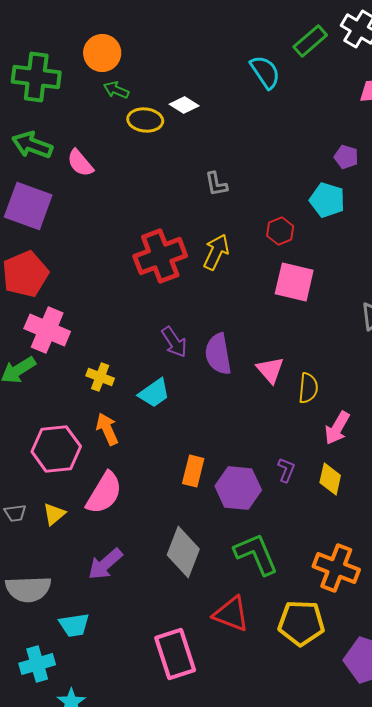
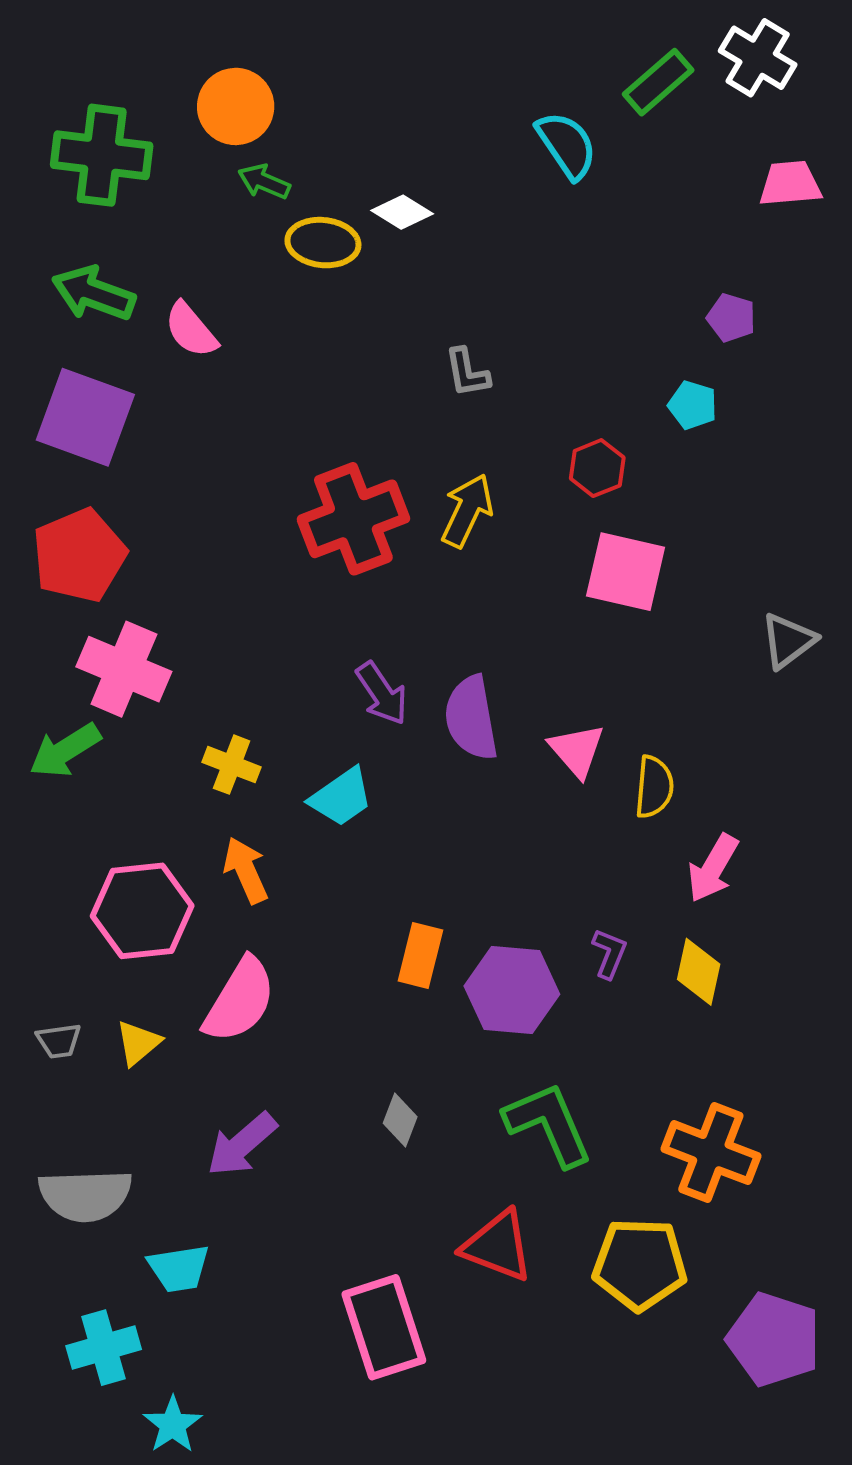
cyan pentagon: (327, 200) -> (693, 405), size x0.7
gray diamond: (183, 552) -> (400, 1120), size x0.5

